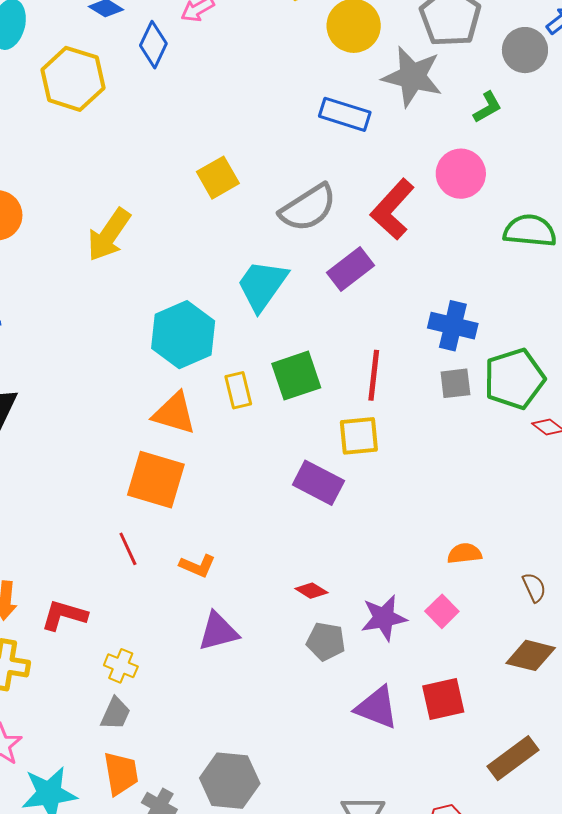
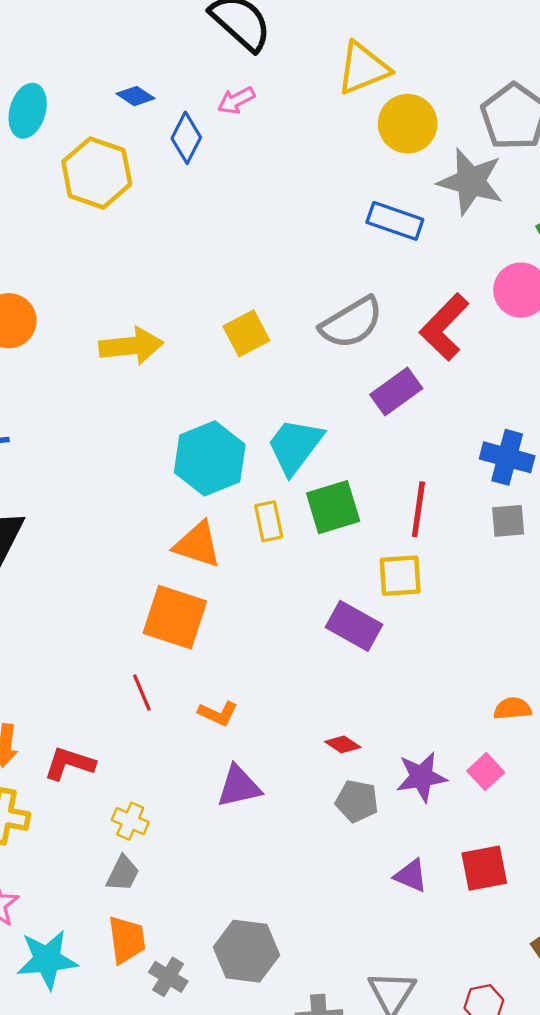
yellow square: (218, 178) -> (246, 333), moved
yellow arrow: (109, 235) -> (131, 346), turned -132
cyan trapezoid: (262, 285) -> (295, 446), moved
purple triangle: (377, 708) -> (411, 876), size x0.7

